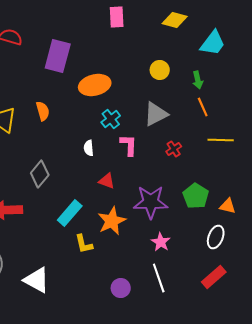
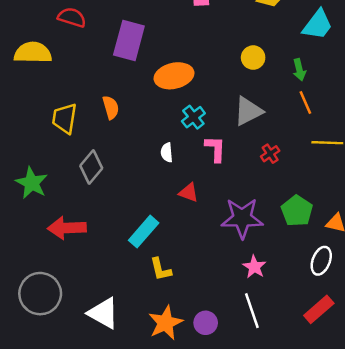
gray diamond: (40, 174) -> (91, 167), moved
orange star: (112, 221) -> (165, 323), moved

